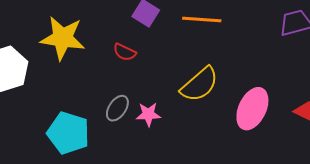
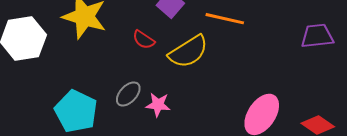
yellow semicircle: (199, 84) -> (188, 52), moved

